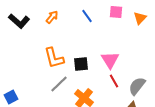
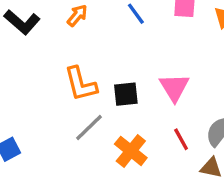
red line: (114, 81) -> (181, 139), moved

